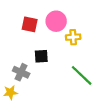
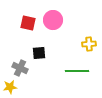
yellow cross: (73, 37) -> (89, 44), moved
green line: (82, 75) -> (77, 71), turned -45

